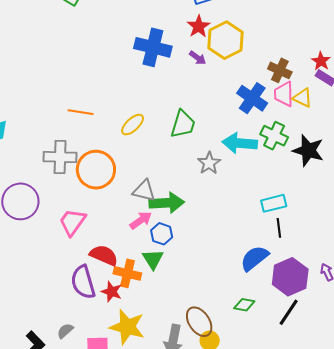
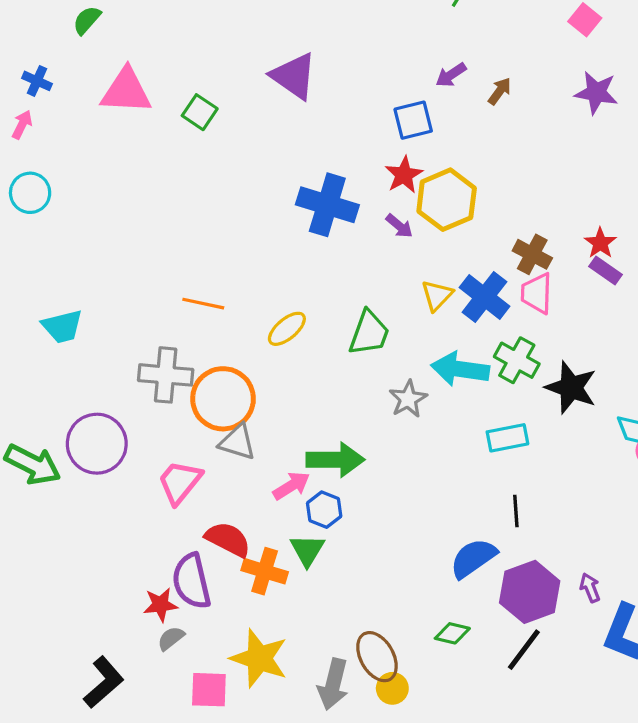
yellow triangle: (302, 98) -> (437, 295), moved, turned 45
gray triangle: (144, 191) -> (237, 442), moved
cyan rectangle: (274, 203) -> (507, 438), moved
red star: (112, 292) -> (160, 605), moved, turned -30
gray semicircle: (65, 331) -> (171, 638), moved

